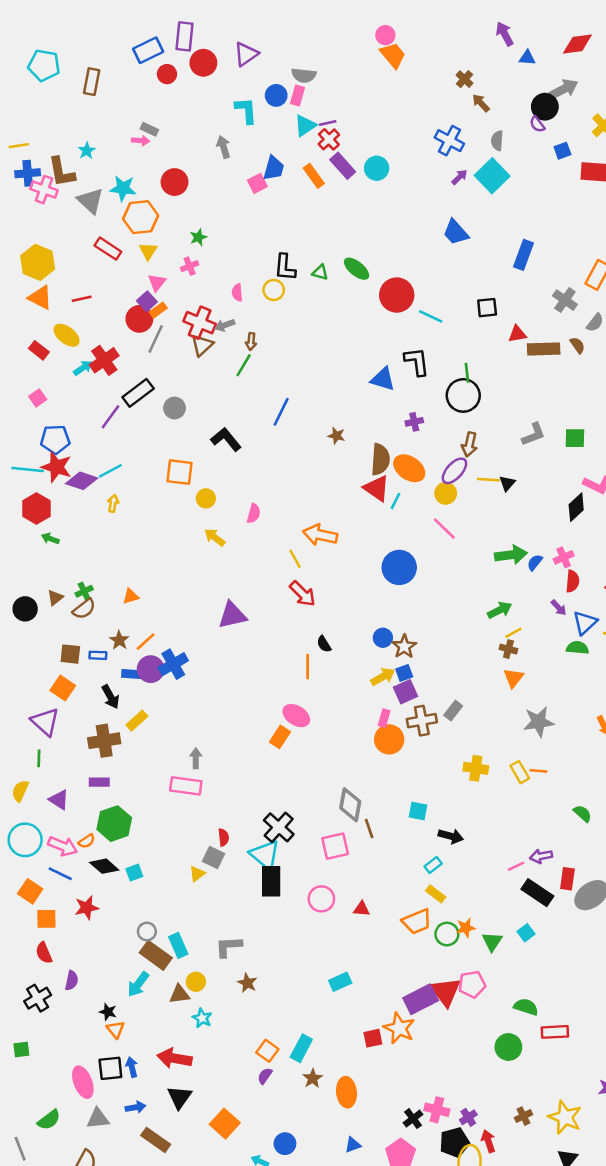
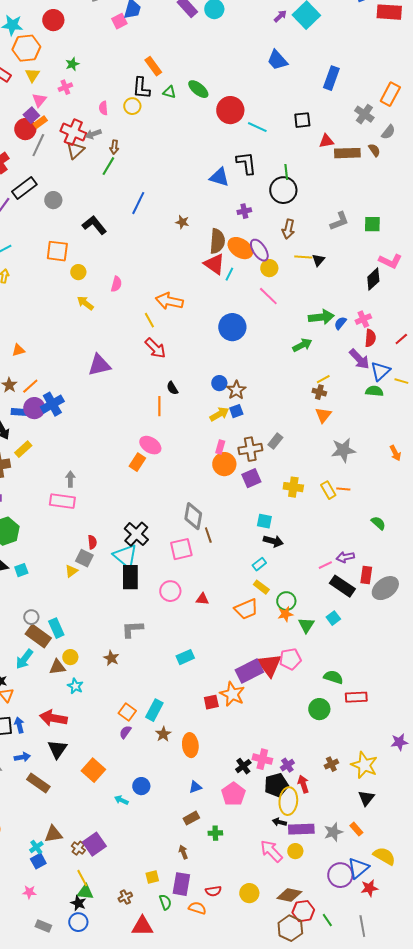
orange rectangle: (314, 176) -> (153, 66), moved
purple ellipse: (454, 471) -> (259, 250), moved, turned -75
purple arrow: (559, 608) -> (359, 359), size x1.6
green arrow: (500, 610) -> (302, 345), moved
purple square: (405, 692) -> (251, 478), moved
cyan square: (418, 811) -> (264, 521), moved
green circle: (447, 934) -> (286, 601), moved
gray L-shape: (228, 947) -> (132, 629), moved

